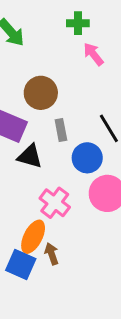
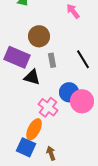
blue circle: (87, 158) -> (69, 92), moved
brown arrow: (52, 254) -> (51, 153), moved

